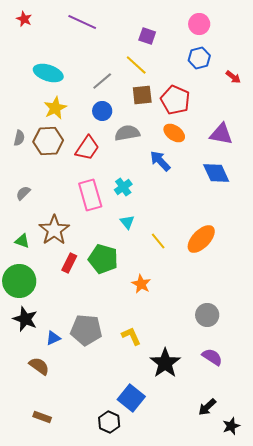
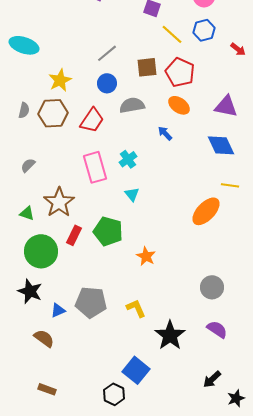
yellow line: (136, 65) -> (172, 34), moved
cyan ellipse: (48, 73) -> (24, 45), moved
blue arrow: (160, 161) -> (165, 133), size x0.7
yellow line: (158, 241) -> (230, 185), moved, turned -42
green circle: (19, 281) -> (41, 251), moved

